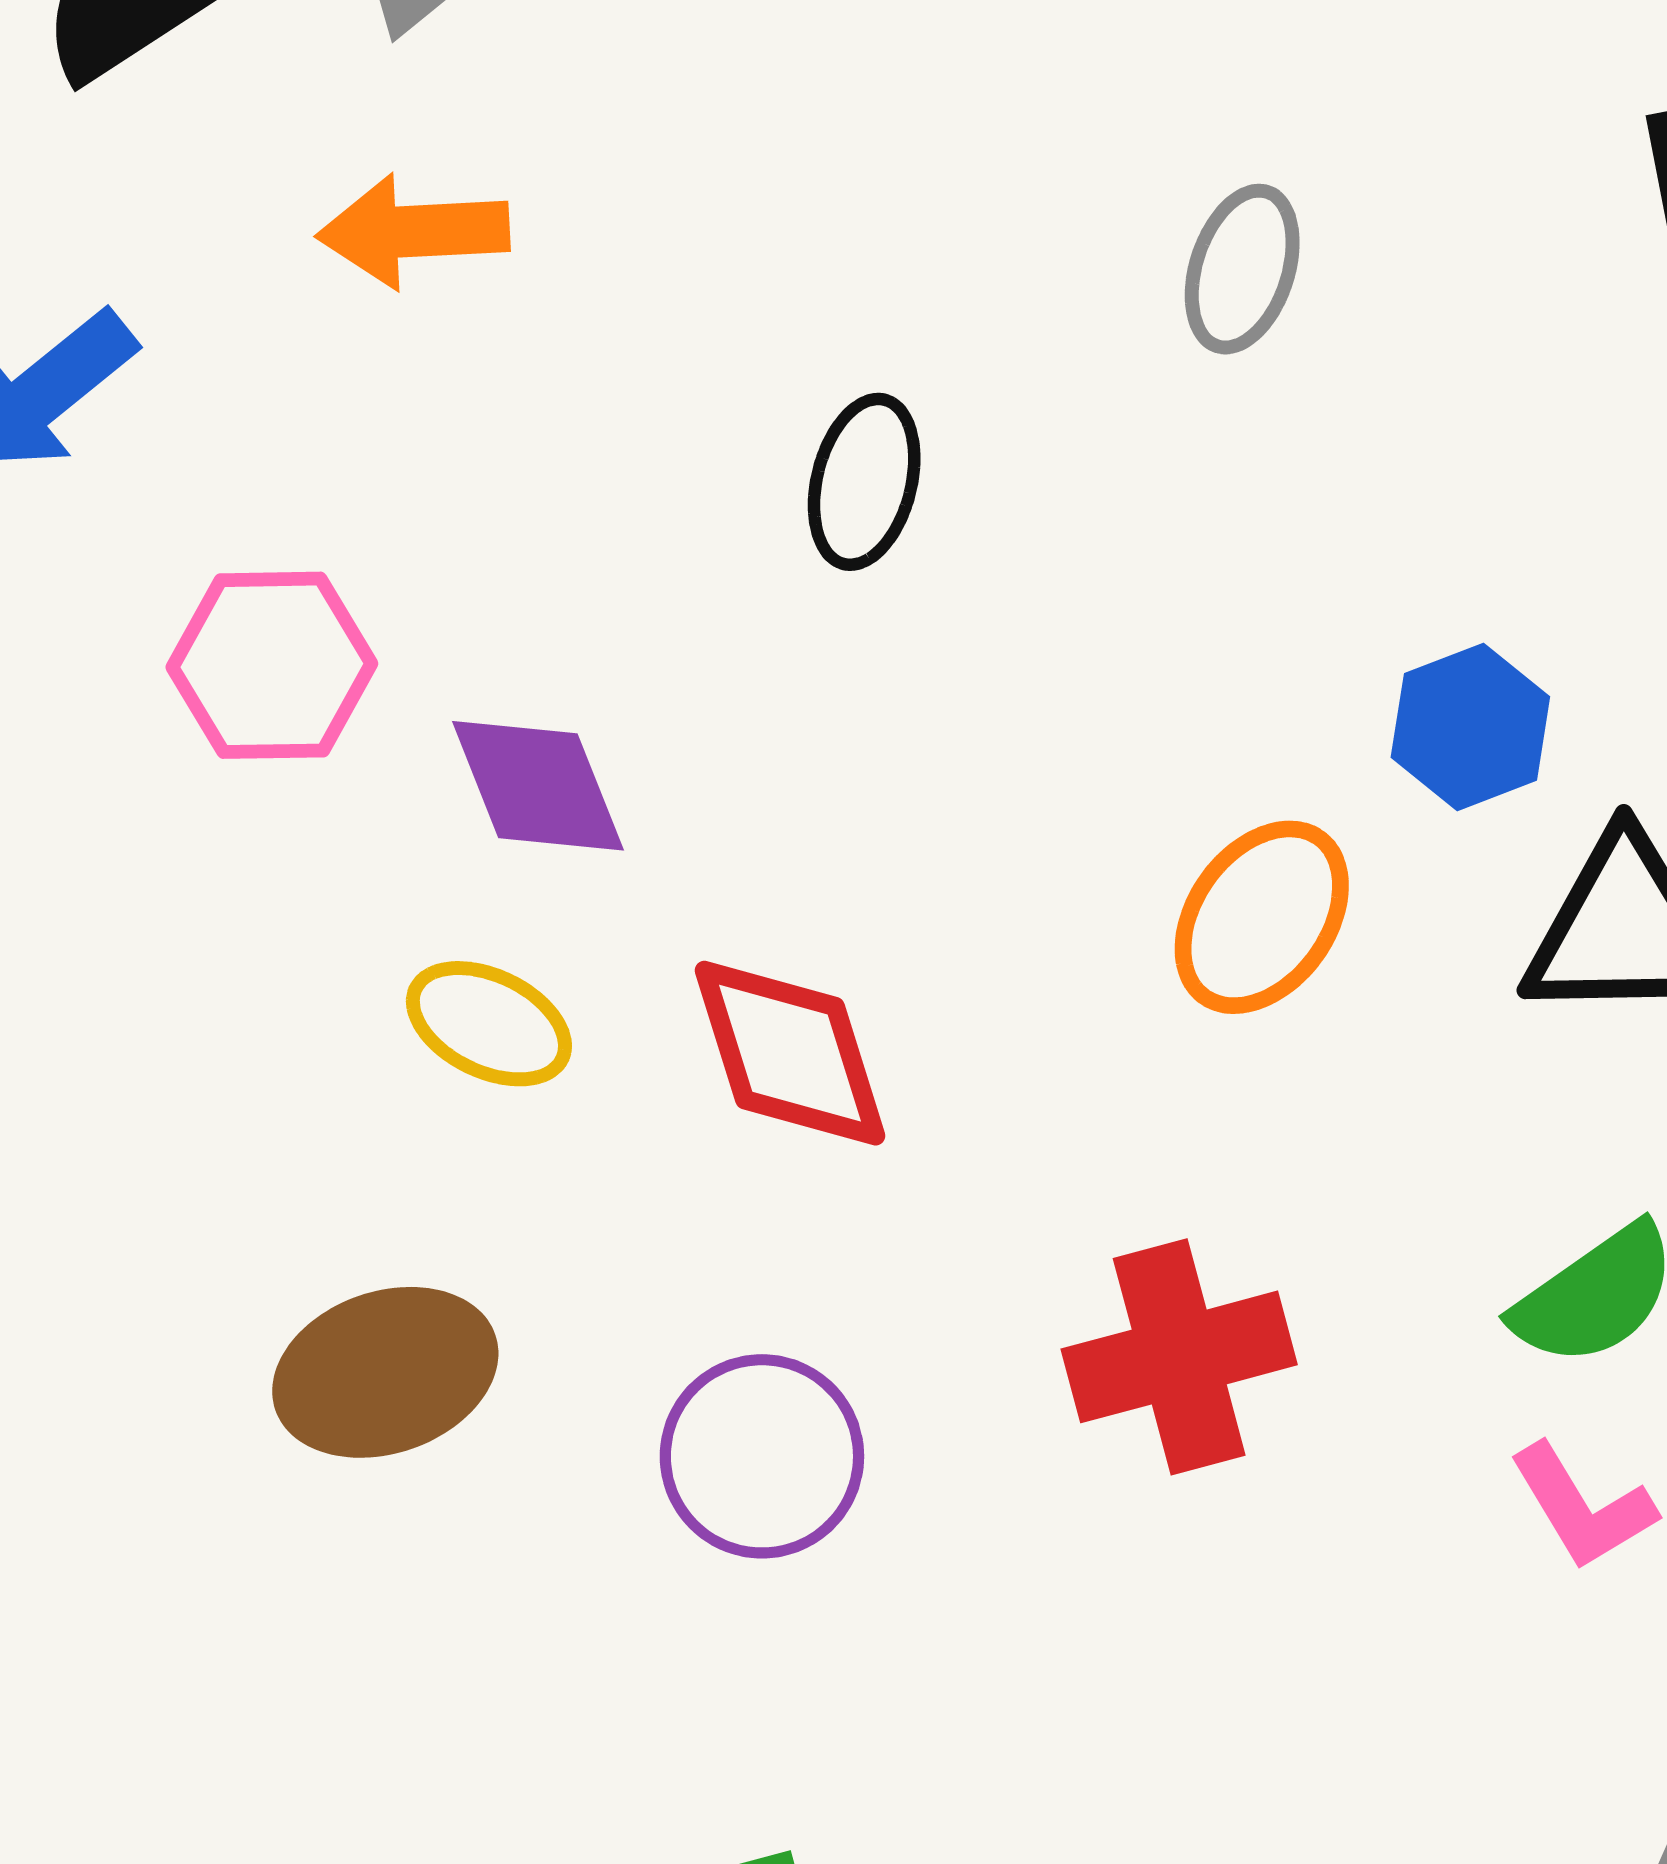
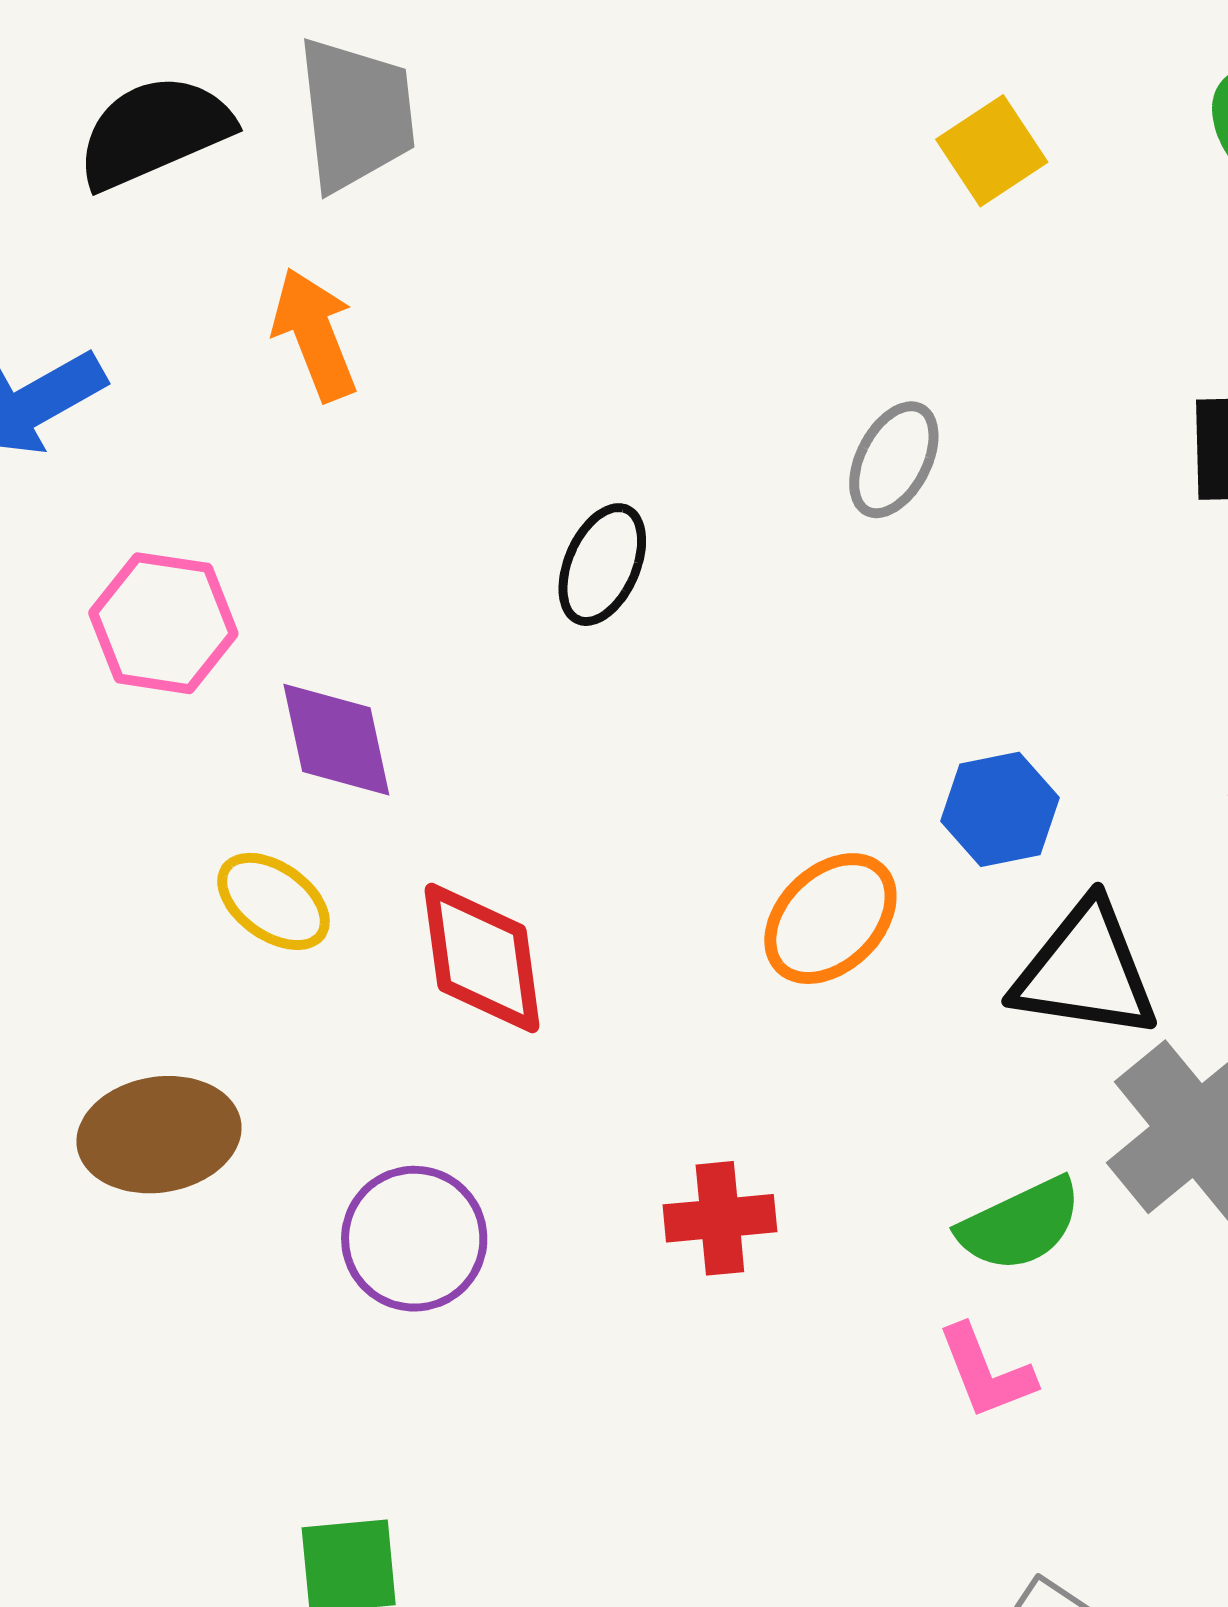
orange arrow: (413, 231) -> (315, 334), turned 62
red cross: (1179, 1357) -> (720, 1218), size x0.7

